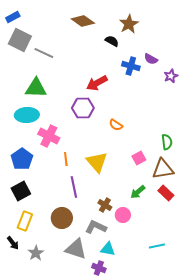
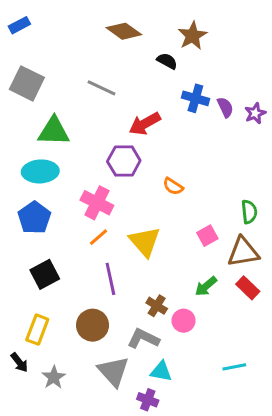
gray square: (20, 40) -> (27, 83), moved
gray line: (44, 53) -> (101, 88), moved
purple semicircle: (151, 59) -> (225, 107), moved, turned -144
pink cross: (49, 136) -> (97, 203), moved
blue pentagon: (22, 159) -> (34, 218), moved
orange line: (66, 159) -> (98, 237), turned 56
black square: (21, 191) -> (45, 274), moved
gray triangle: (76, 249) -> (113, 371), turned 30

